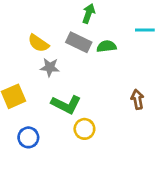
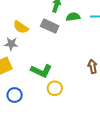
green semicircle: (106, 46) -> (73, 17), moved
gray star: (50, 67) -> (11, 44), moved

